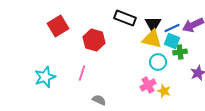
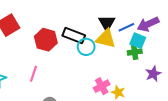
black rectangle: (125, 18) -> (74, 36), moved
cyan square: (172, 41) -> (138, 41), moved
cyan circle: (158, 62) -> (86, 47), moved

